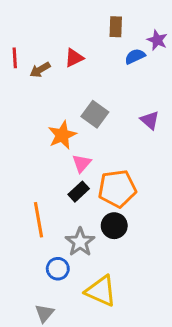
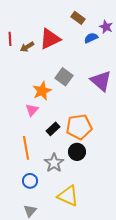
brown rectangle: (116, 27) -> (78, 18), turned -56
red triangle: (74, 58) -> (50, 39), size x1.6
purple triangle: (150, 120) -> (101, 81), size x1.6
pink triangle: (82, 163) -> (32, 110), moved
blue circle: (58, 269) -> (30, 181), moved

